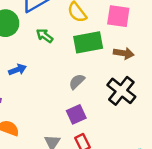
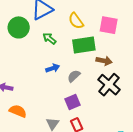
brown arrow: (124, 53) -> (104, 61), moved
blue arrow: (17, 70) -> (53, 68), moved

